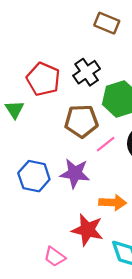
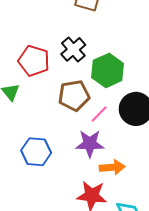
purple star: (75, 173) -> (90, 144), moved

